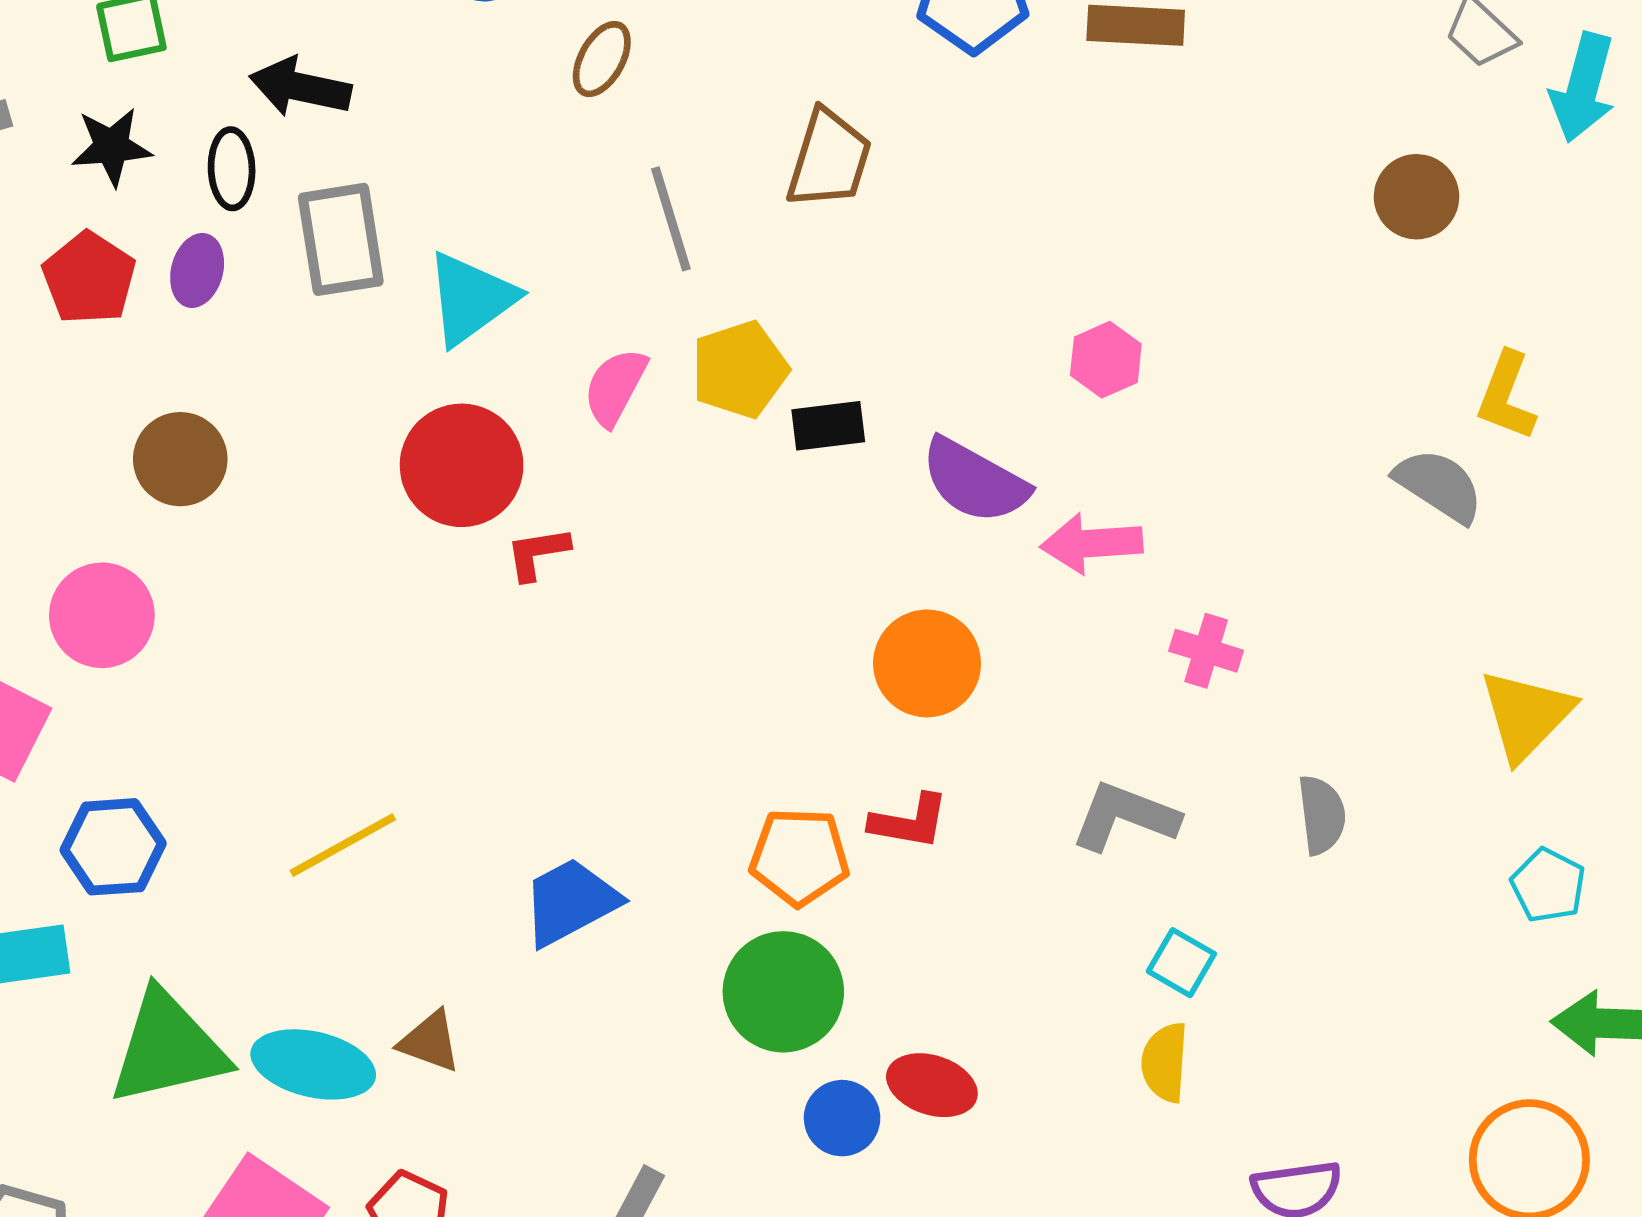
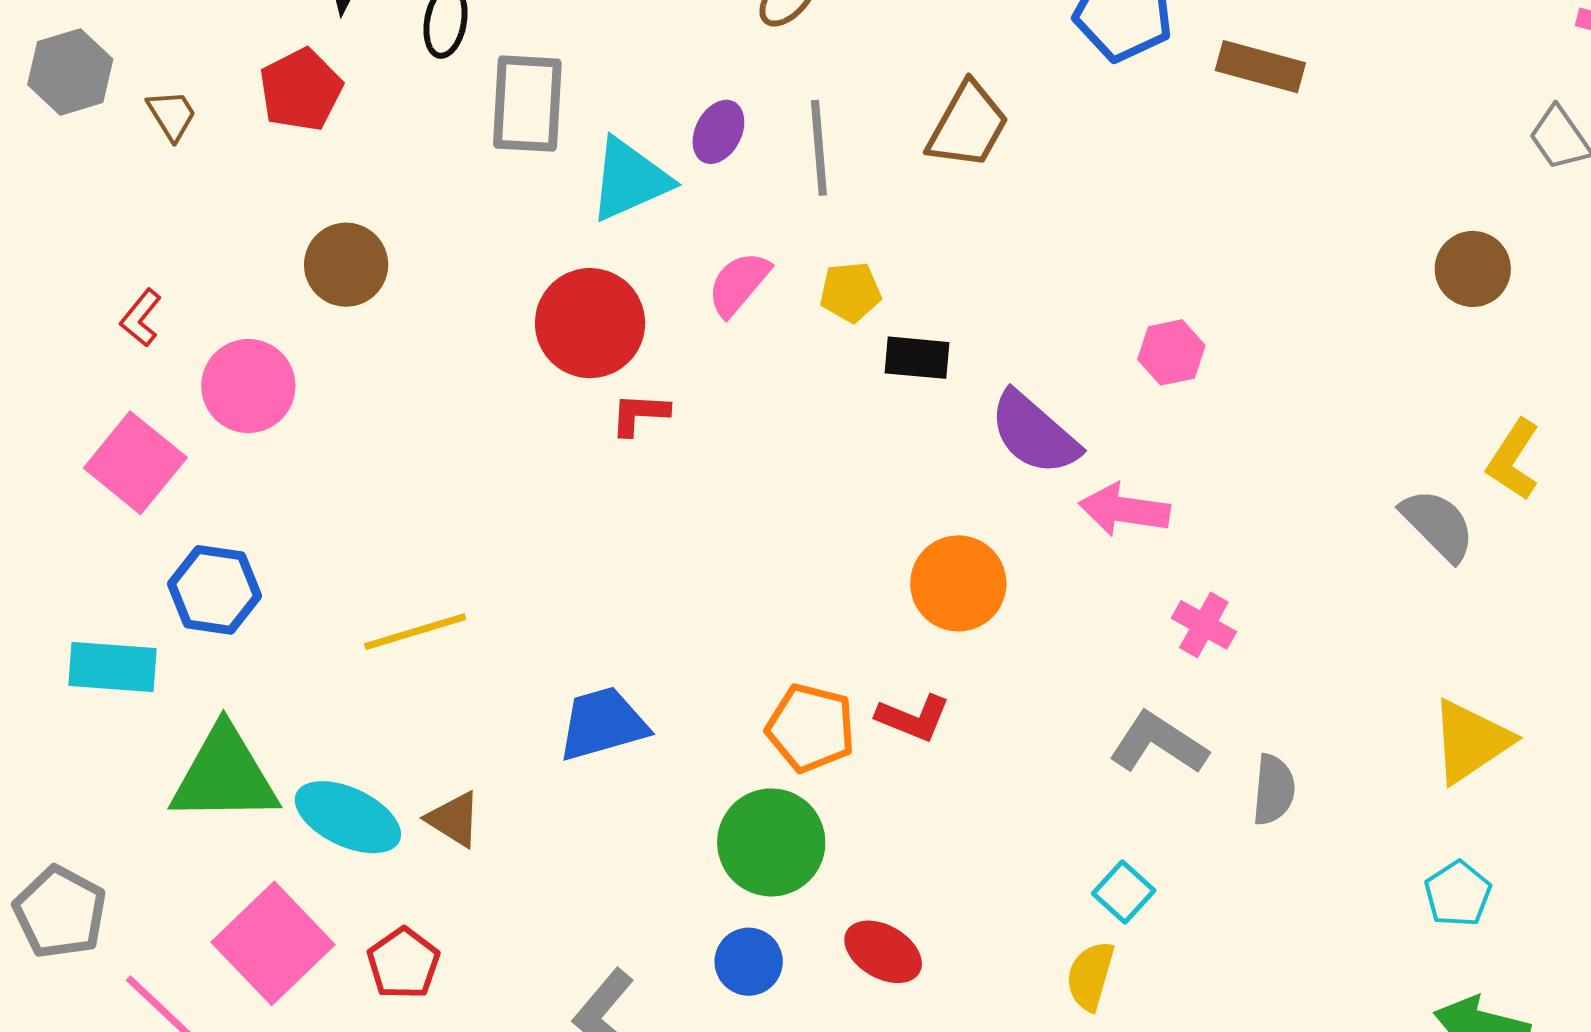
purple ellipse: (197, 270) -> (718, 132), moved
yellow pentagon: (740, 370) -> (850, 292), size x0.7
gray L-shape: (1125, 817) -> (1158, 743), moved
blue circle: (842, 1118) -> (749, 962), moved

